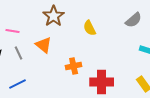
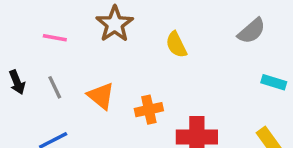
pink line: (13, 31) -> (55, 38), moved
orange triangle: (44, 45) -> (101, 96), moved

